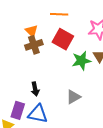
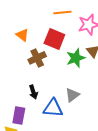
orange line: (59, 14) -> (62, 12), moved
brown cross: (34, 45) -> (37, 58), moved
blue triangle: (38, 114) -> (53, 108), moved

